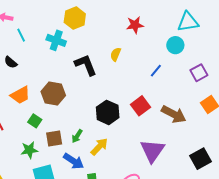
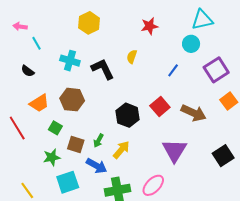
cyan cross: (56, 40) -> (70, 61), moved
purple square: (199, 73) -> (216, 70), size x1.4
brown square: (54, 139) -> (76, 144), turned 30

